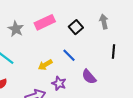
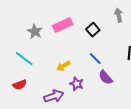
gray arrow: (104, 22) -> (119, 15), moved
blue line: (69, 55) -> (95, 59), moved

